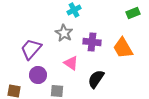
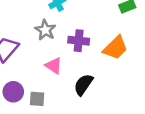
orange trapezoid: (123, 48) -> (115, 48), turned -105
purple circle: (38, 75) -> (13, 92), moved

